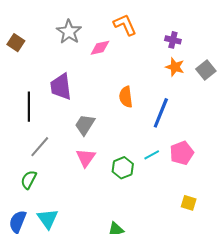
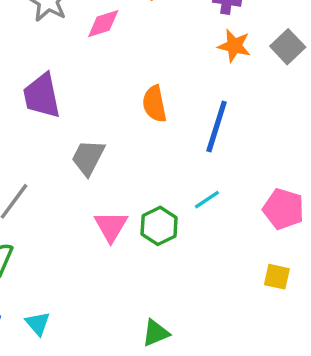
pink pentagon: (182, 153) -> (284, 209), moved, turned -30
pink triangle: (86, 158) -> (111, 226), moved
cyan triangle: (48, 219) -> (38, 324), size x0.7

